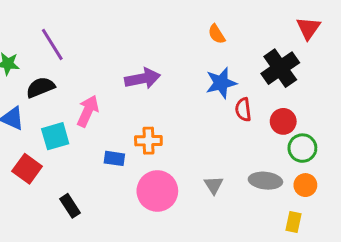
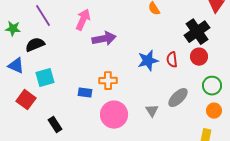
blue star: (221, 83) -> (148, 61), moved
pink arrow: (88, 111) -> (83, 20), moved
red circle: (283, 121) -> (199, 57), moved
gray ellipse: (265, 181) -> (178, 98), moved, turned -50

